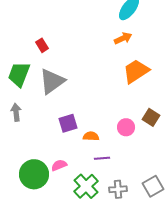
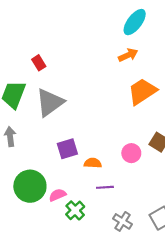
green circle: (34, 174) -> (30, 186), moved
green cross: (86, 186) -> (75, 210), moved, size x0.7
gray cross: (118, 189) -> (123, 221), turned 36

